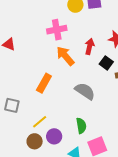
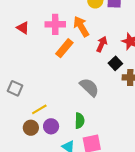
pink cross: (57, 30) -> (55, 24), moved
orange arrow: (65, 56) -> (81, 26), moved
orange rectangle: (44, 83) -> (64, 48), moved

